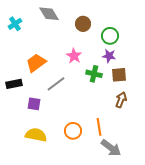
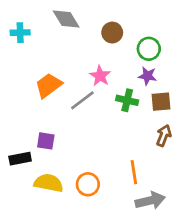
cyan cross: (15, 24) -> (20, 33), turned 32
black rectangle: (14, 84) -> (20, 159), moved
gray line: (56, 84) -> (82, 100), moved
orange circle: (73, 131) -> (88, 184), moved
gray arrow: (111, 148) -> (150, 201), turned -50

